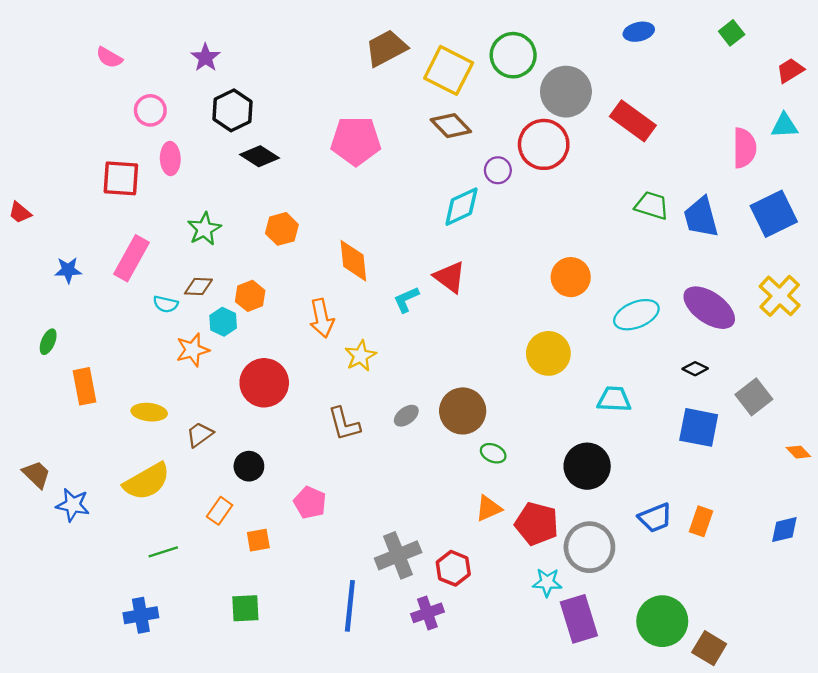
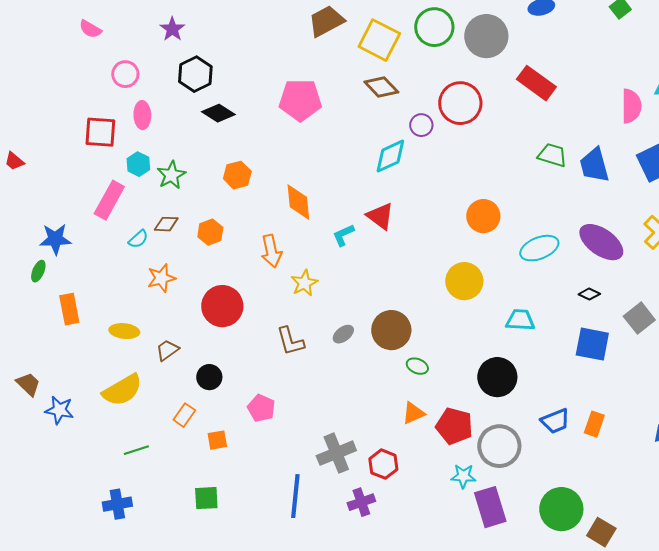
gray circle: (566, 92) -> (486, 36), moved
blue star: (68, 270) -> (55, 239), moved, size x1.4
cyan semicircle: (166, 304) -> (138, 239), turned -55
cyan hexagon: (223, 322) -> (138, 164), moved

